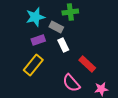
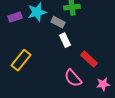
purple rectangle: (38, 40) -> (15, 17), moved
yellow rectangle: (33, 65) -> (21, 60), moved

